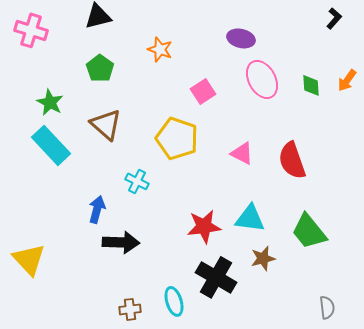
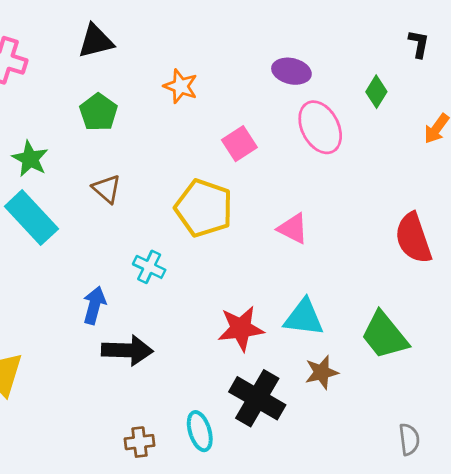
black L-shape: (334, 18) -> (419, 44), turned -30
green diamond: (311, 85) -> (376, 92), moved, turned 35
brown triangle: (106, 124) -> (107, 189), size x0.7
red semicircle: (292, 160) -> (413, 238), moved

